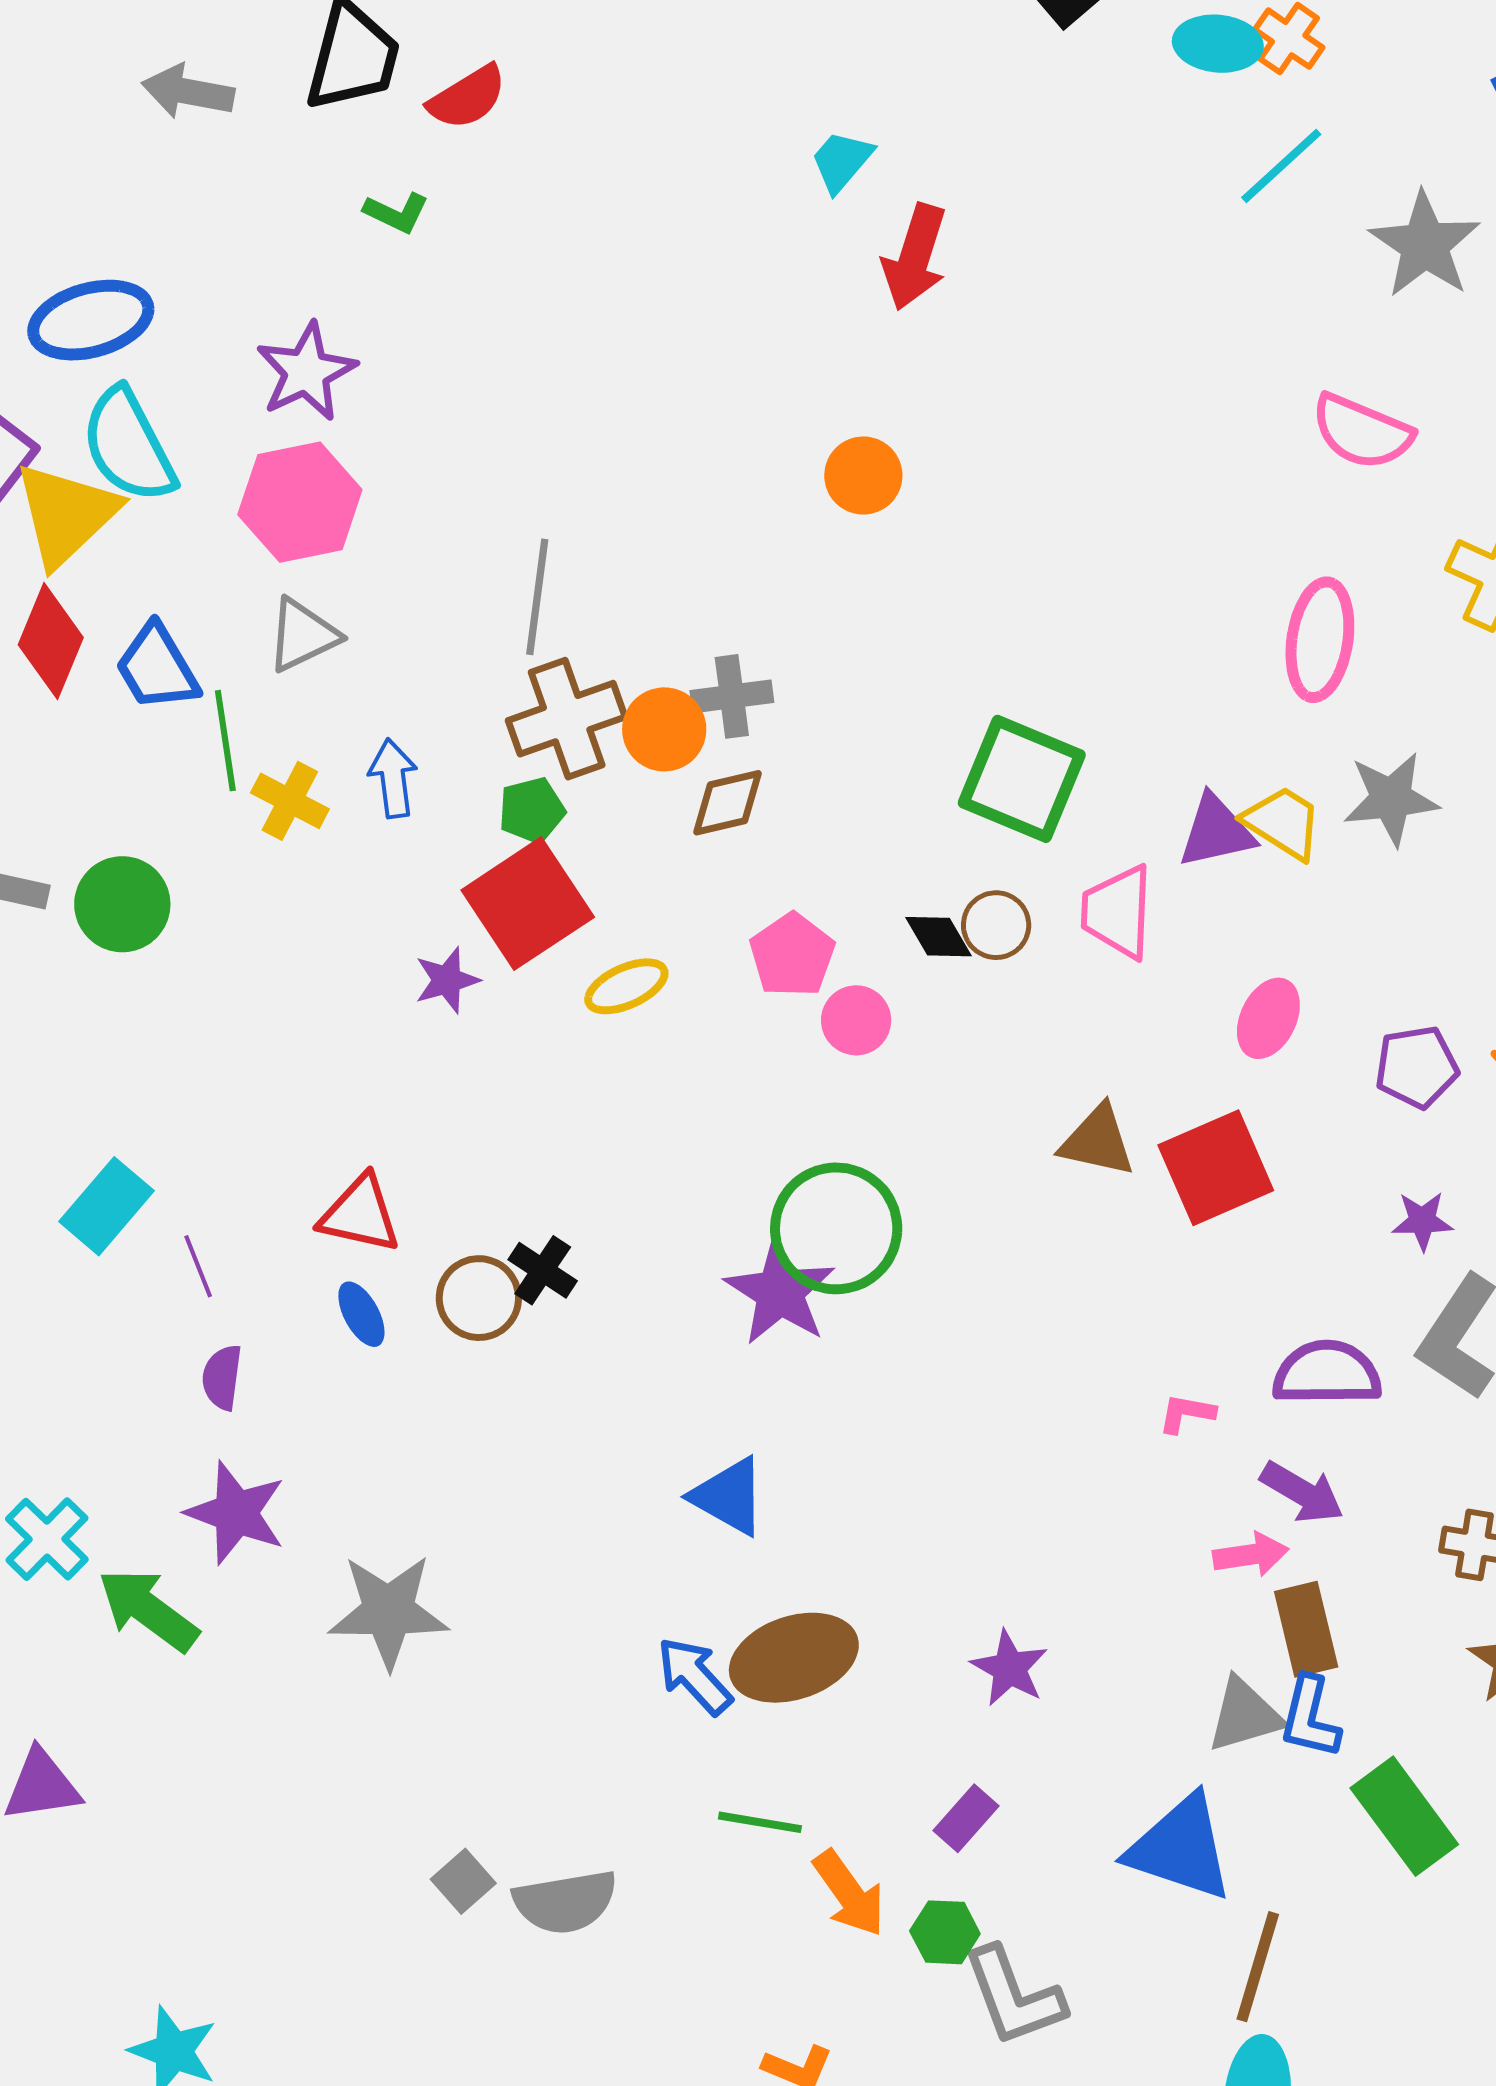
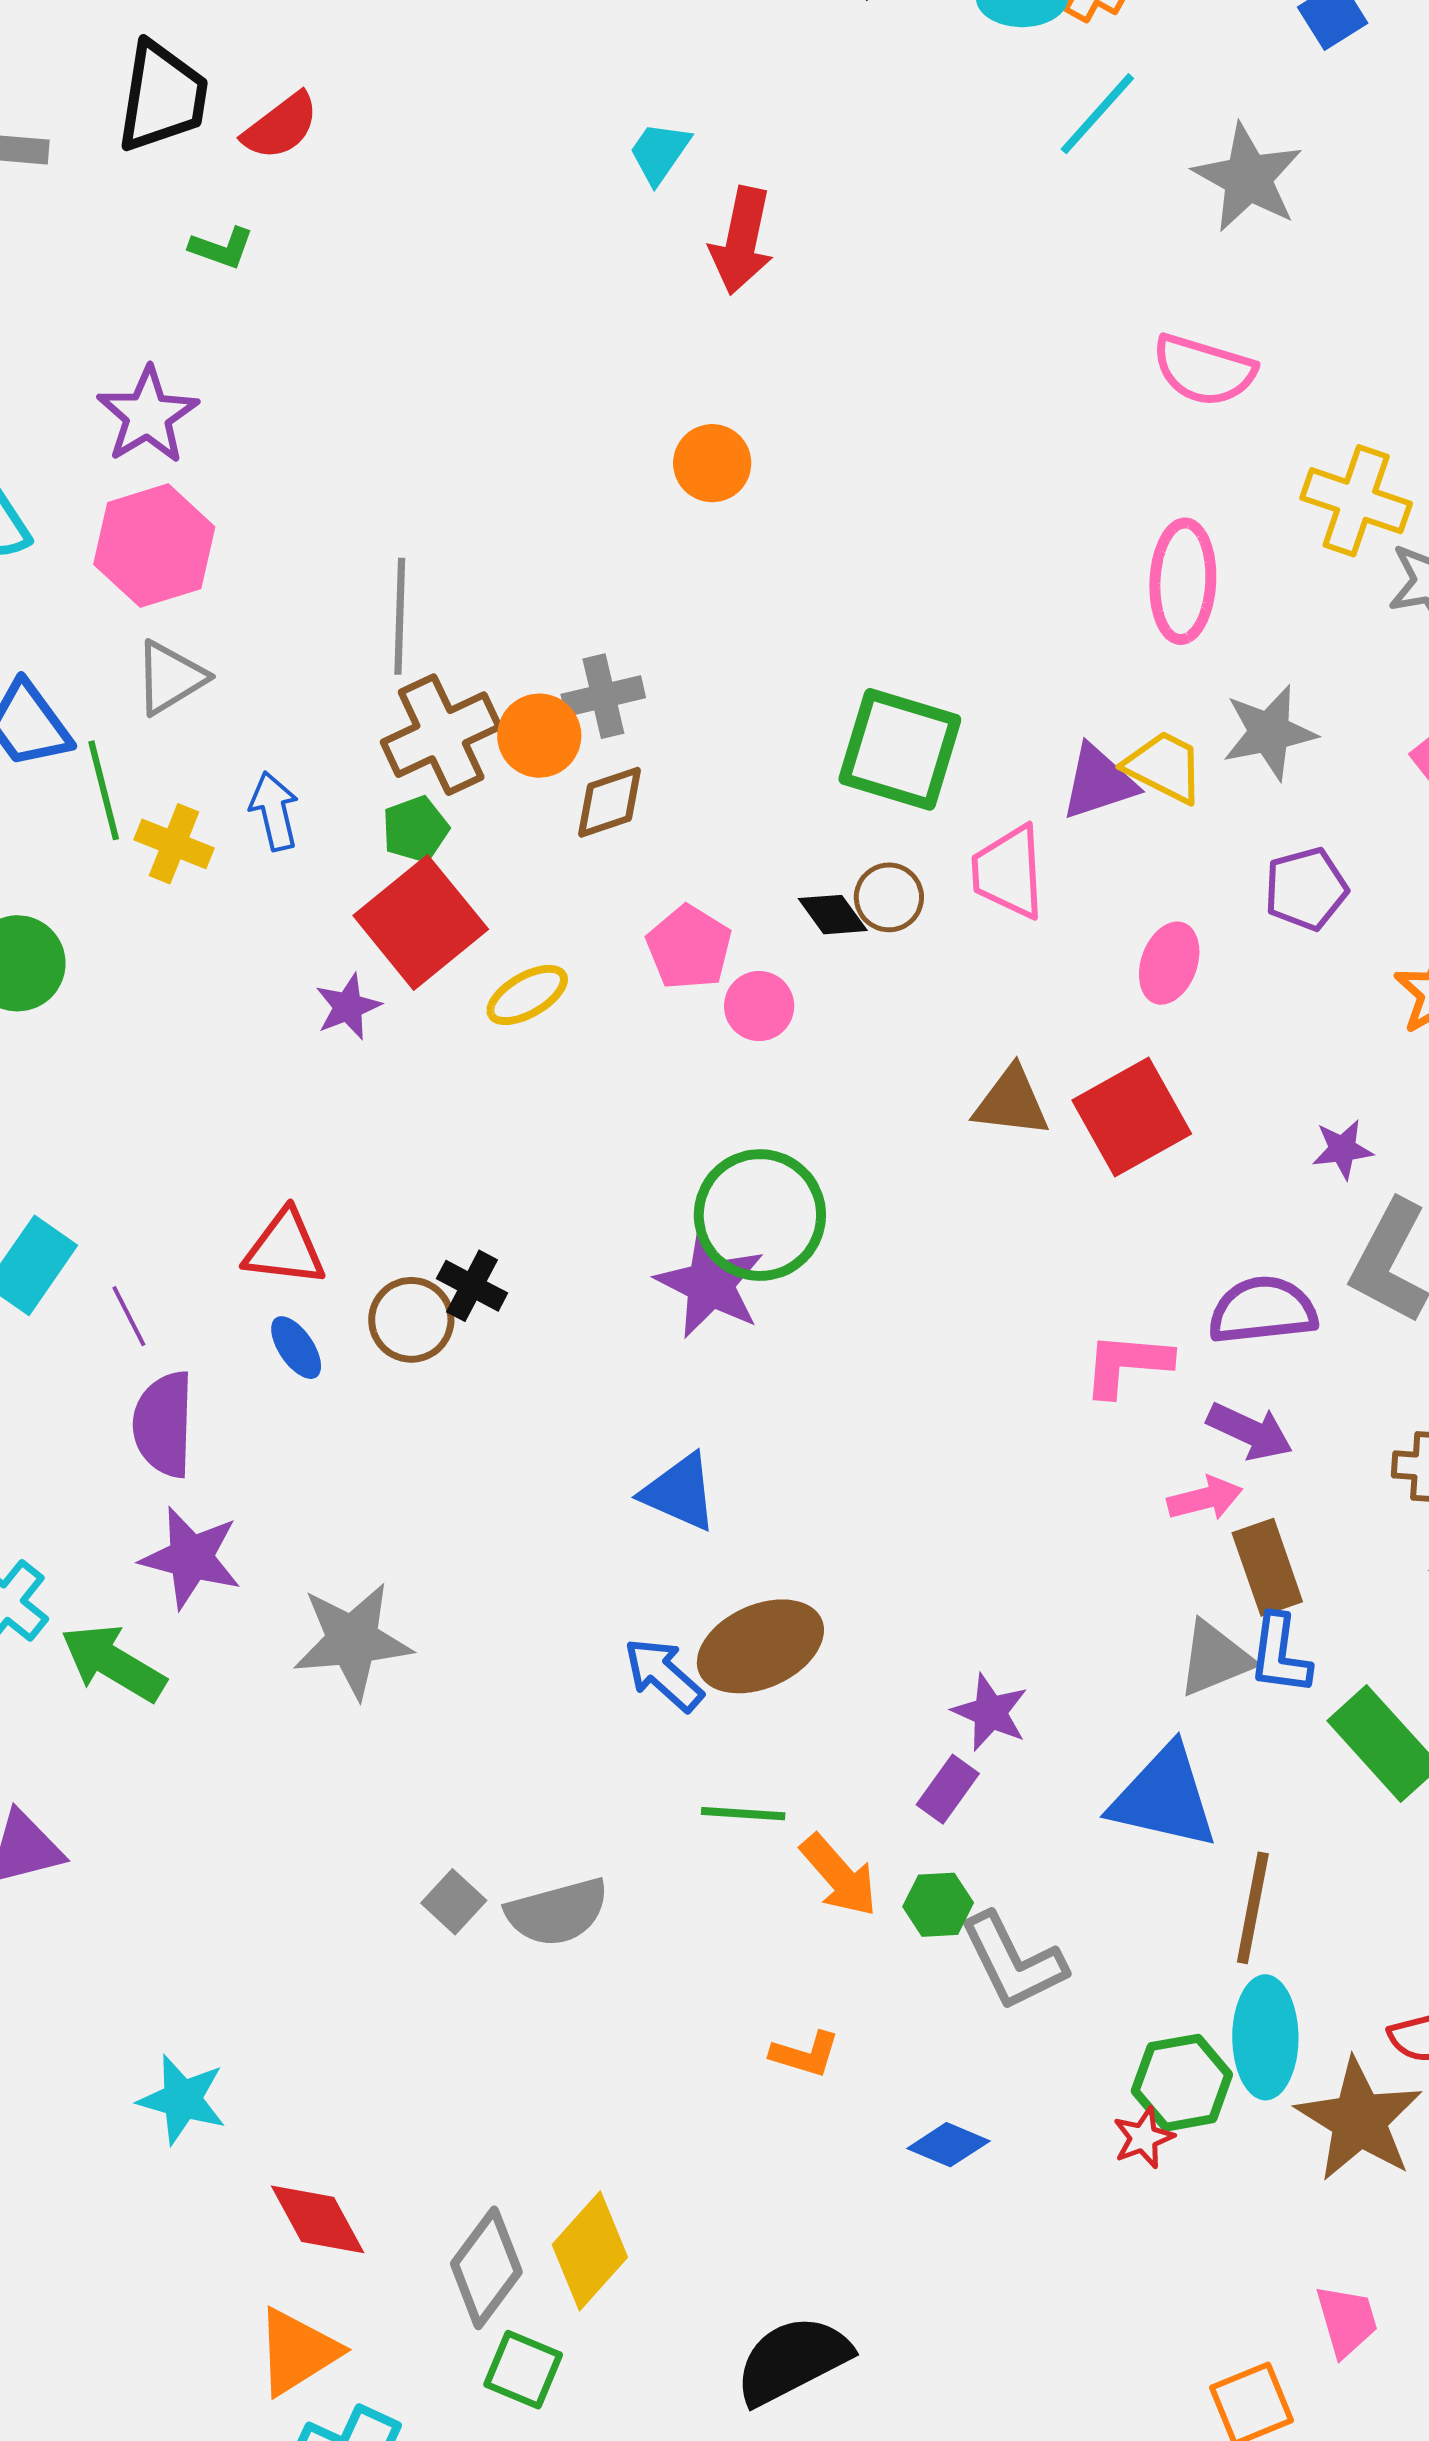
purple pentagon: (1417, 1067) -> (1306, 889), moved
purple semicircle: (222, 1377) -> (164, 1424), size x1.6
pink L-shape: (1187, 1413) -> (1127, 1364), size x1.6
purple star: (1009, 1668) -> (990, 1712), moved

